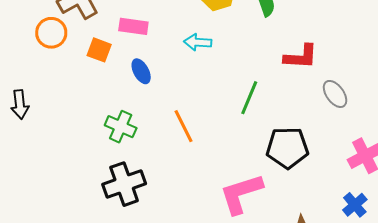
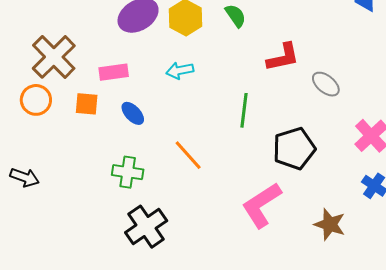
black arrow: (20, 105) -> (25, 177), turned -48

